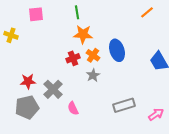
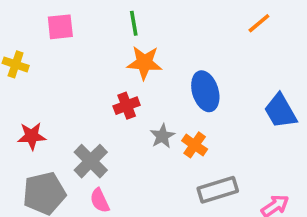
orange cross: (93, 55) -> (195, 145), moved
red star: (28, 81) -> (32, 136), moved
pink semicircle: (73, 108) -> (100, 200), moved

